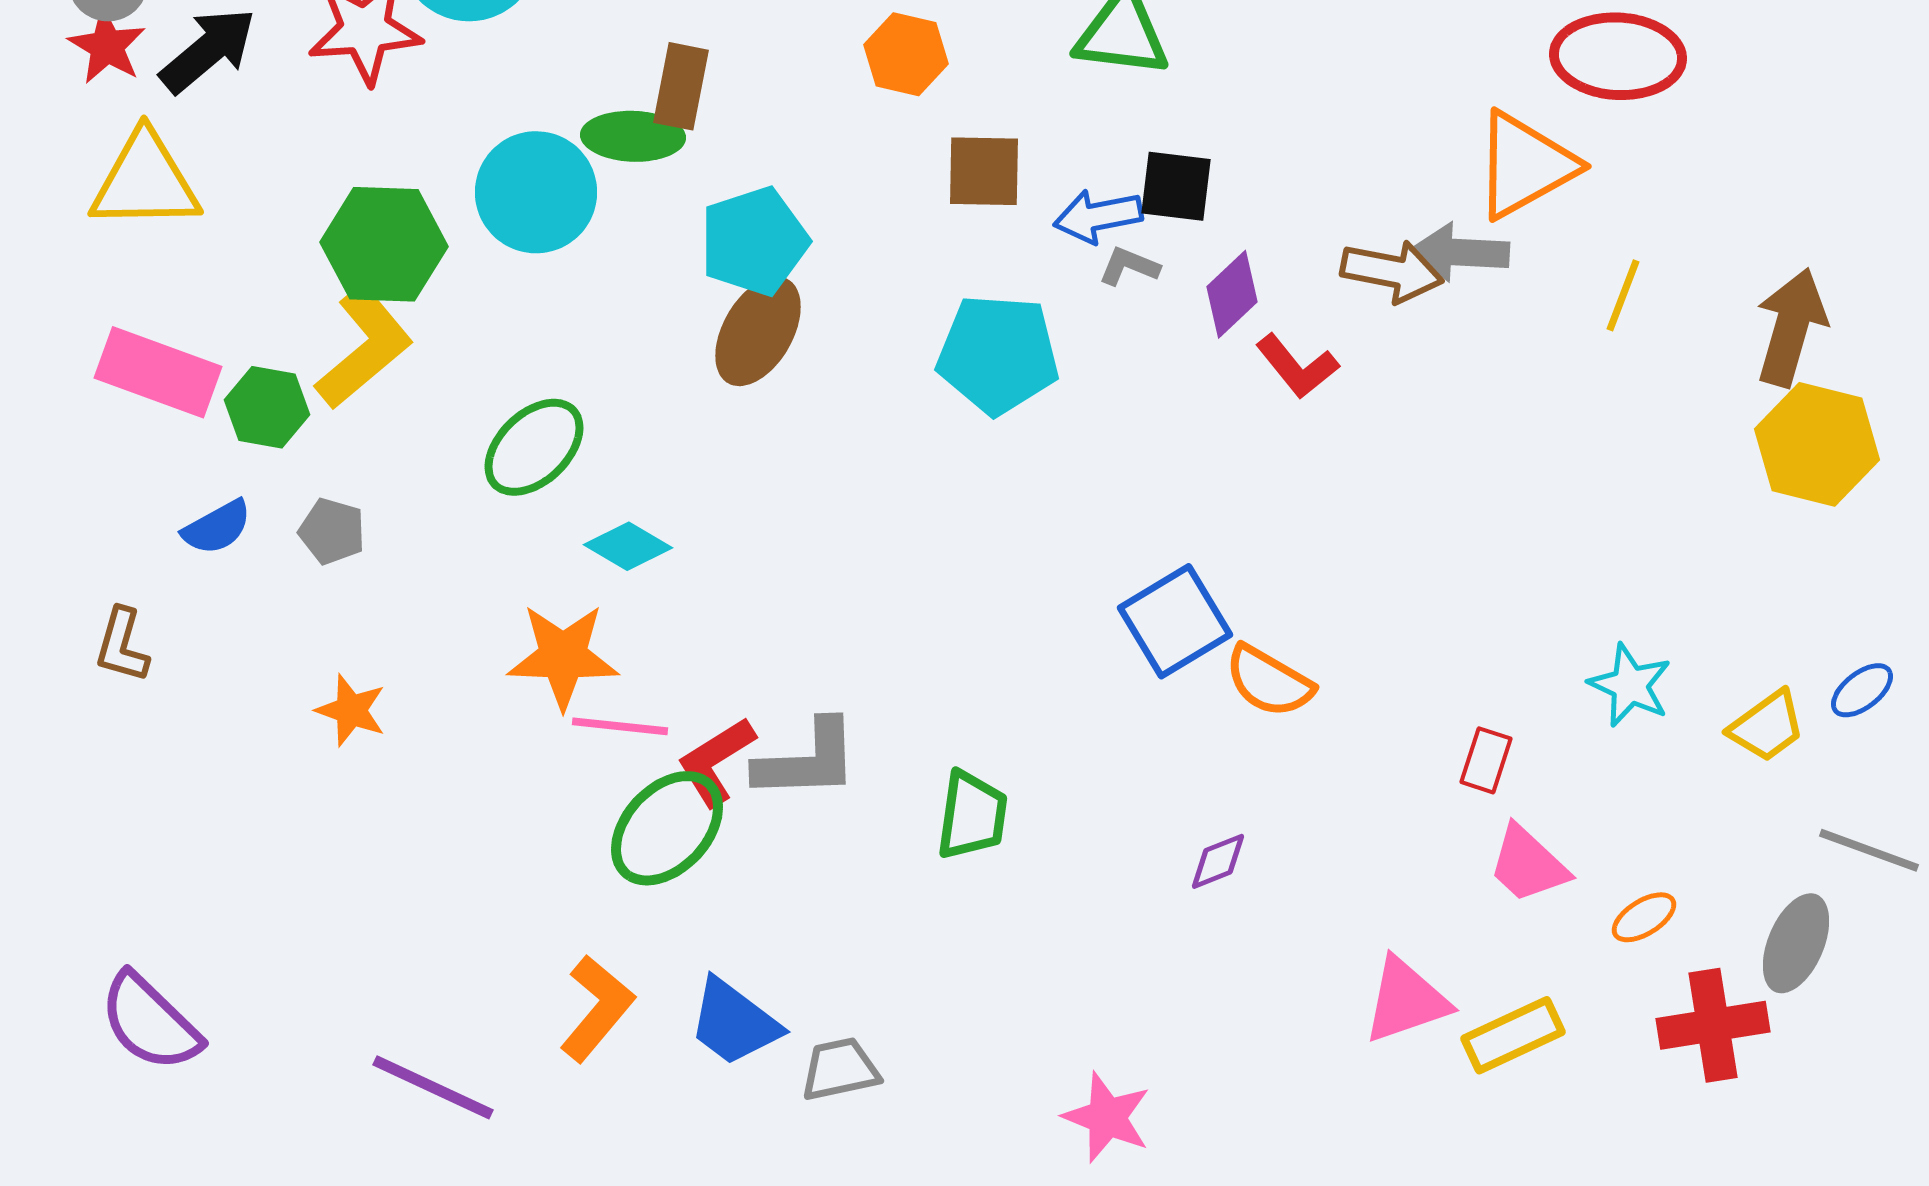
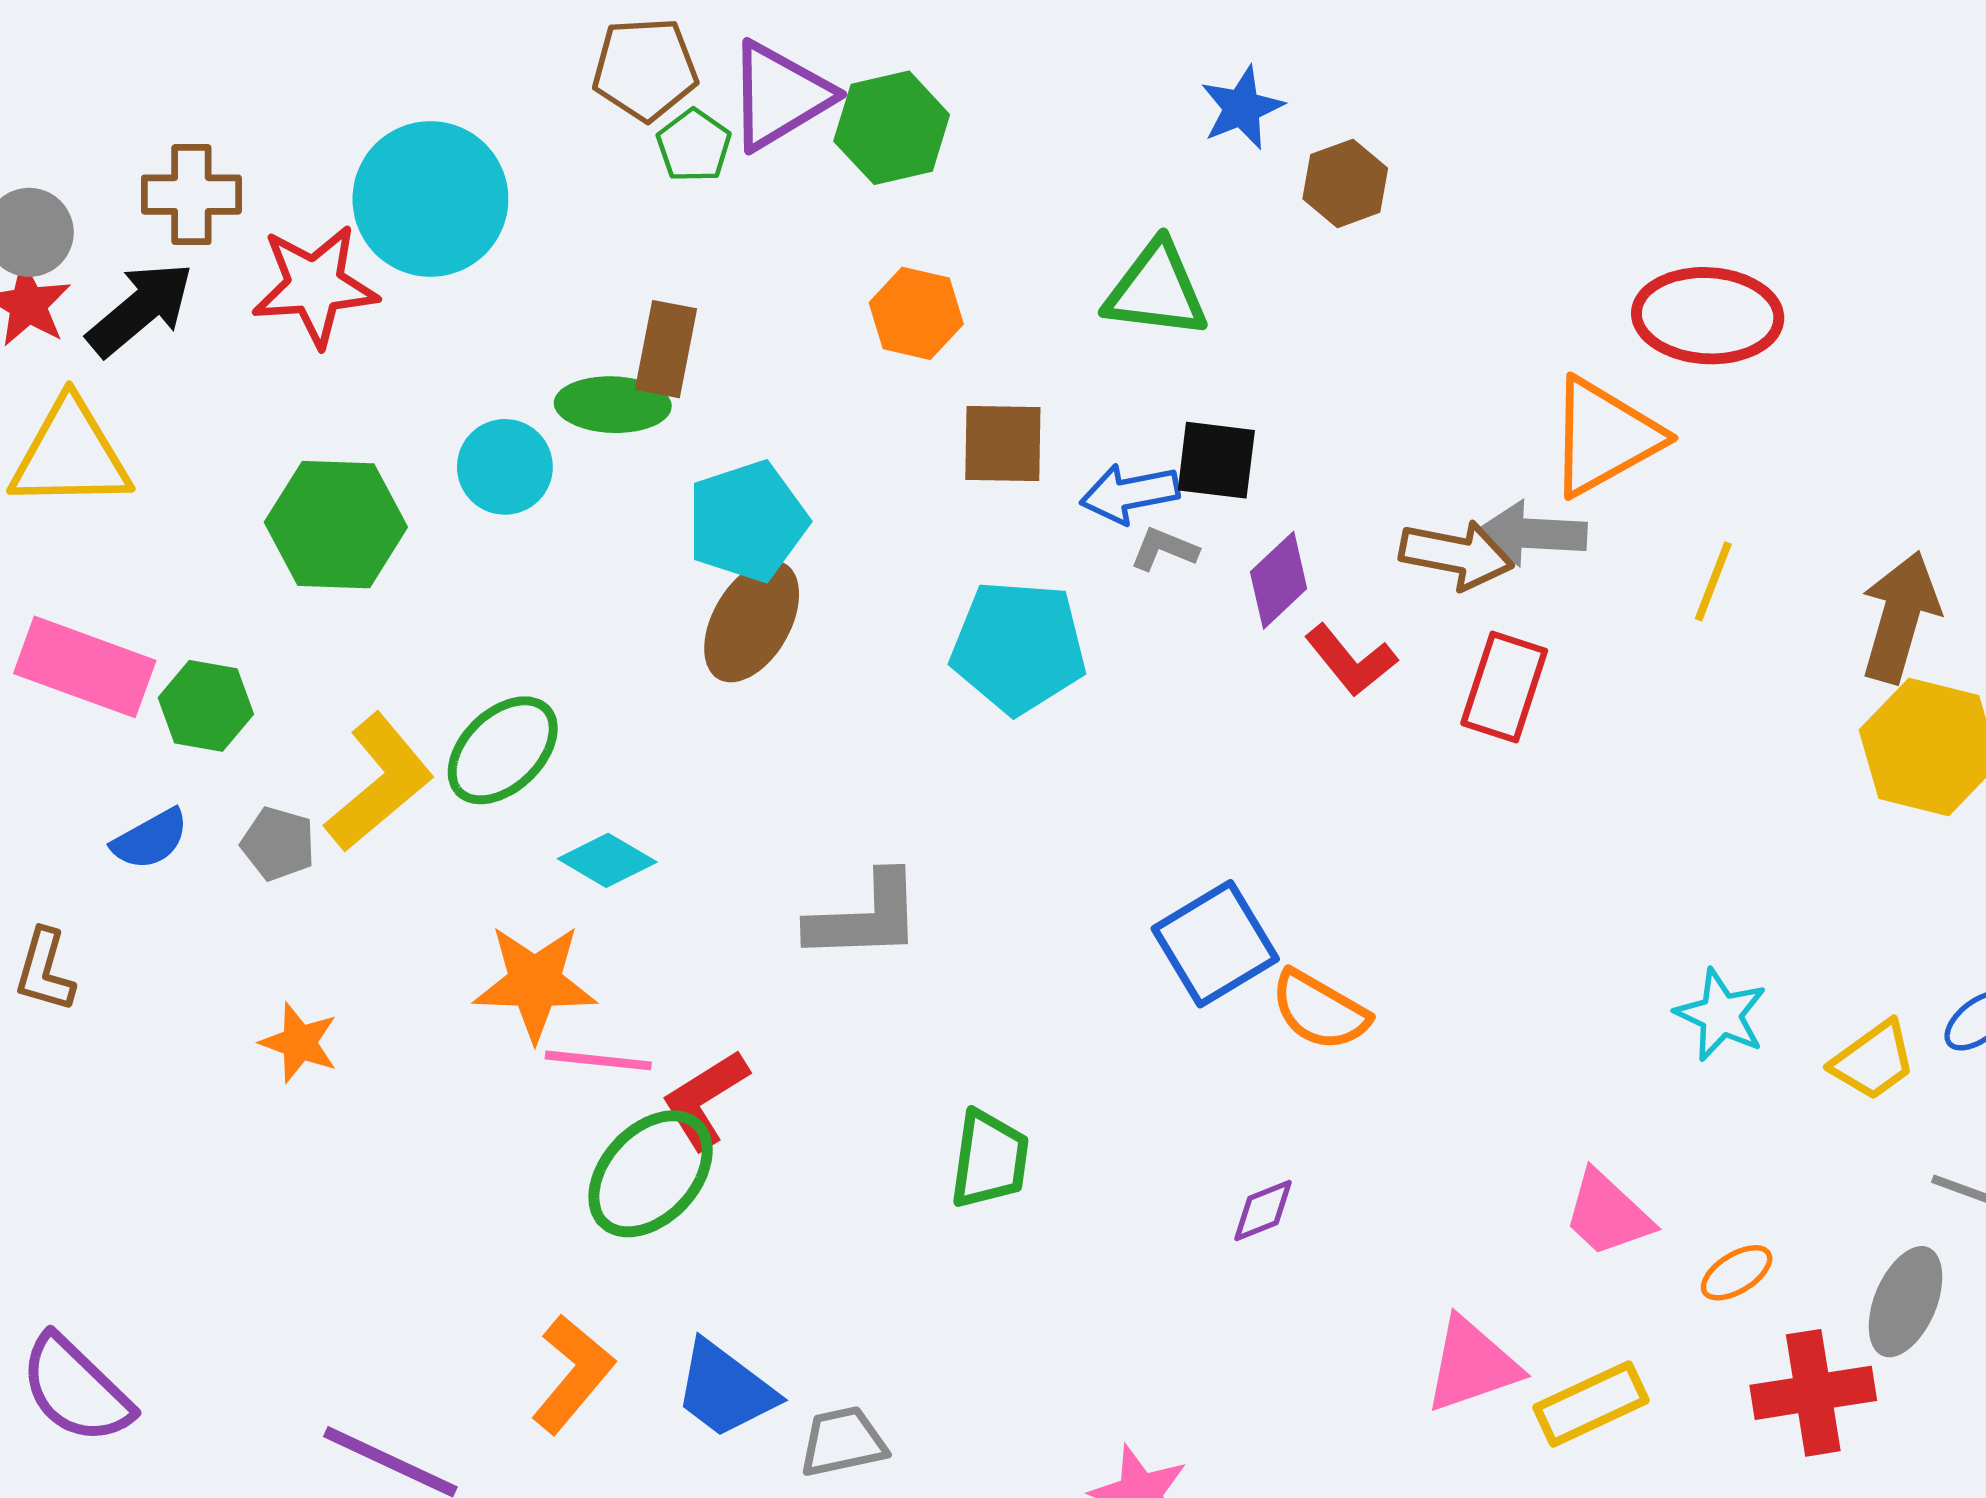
cyan circle: (536, 192) -> (505, 467), size x0.7
yellow L-shape: (364, 347) -> (379, 783), moved
gray L-shape: (807, 760) -> (865, 917), moved
red rectangle: (1486, 760) -> (1504, 687), moved, size x1.5

